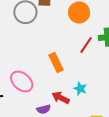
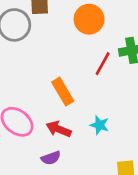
red arrow: (61, 98) -> (59, 129), moved

